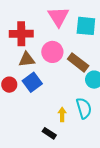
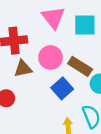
blue square: (32, 82) -> (62, 88), moved

